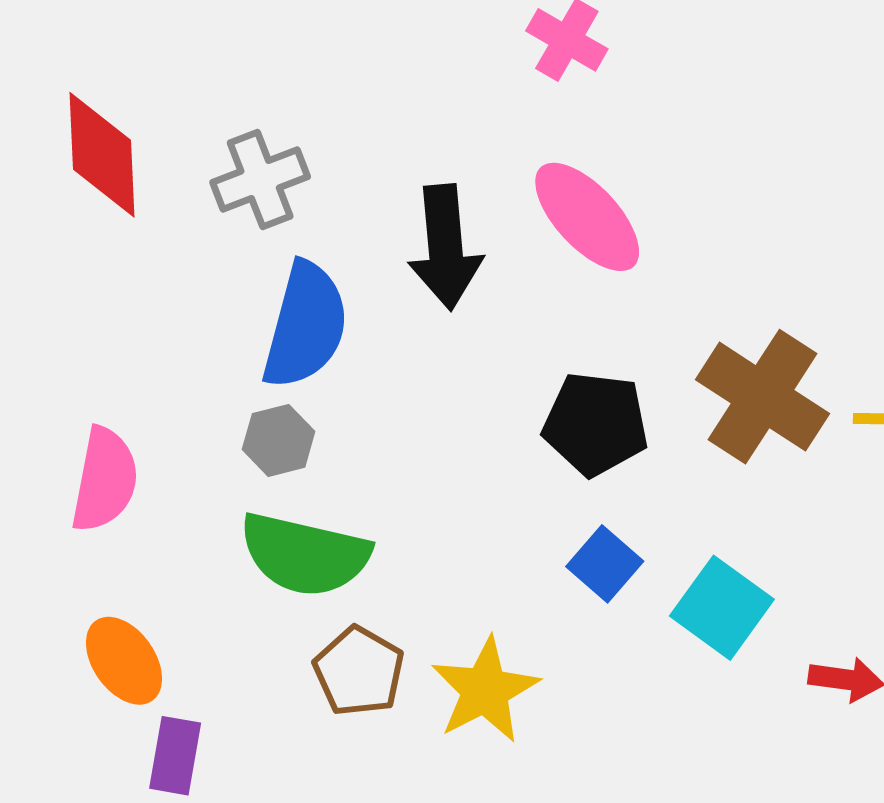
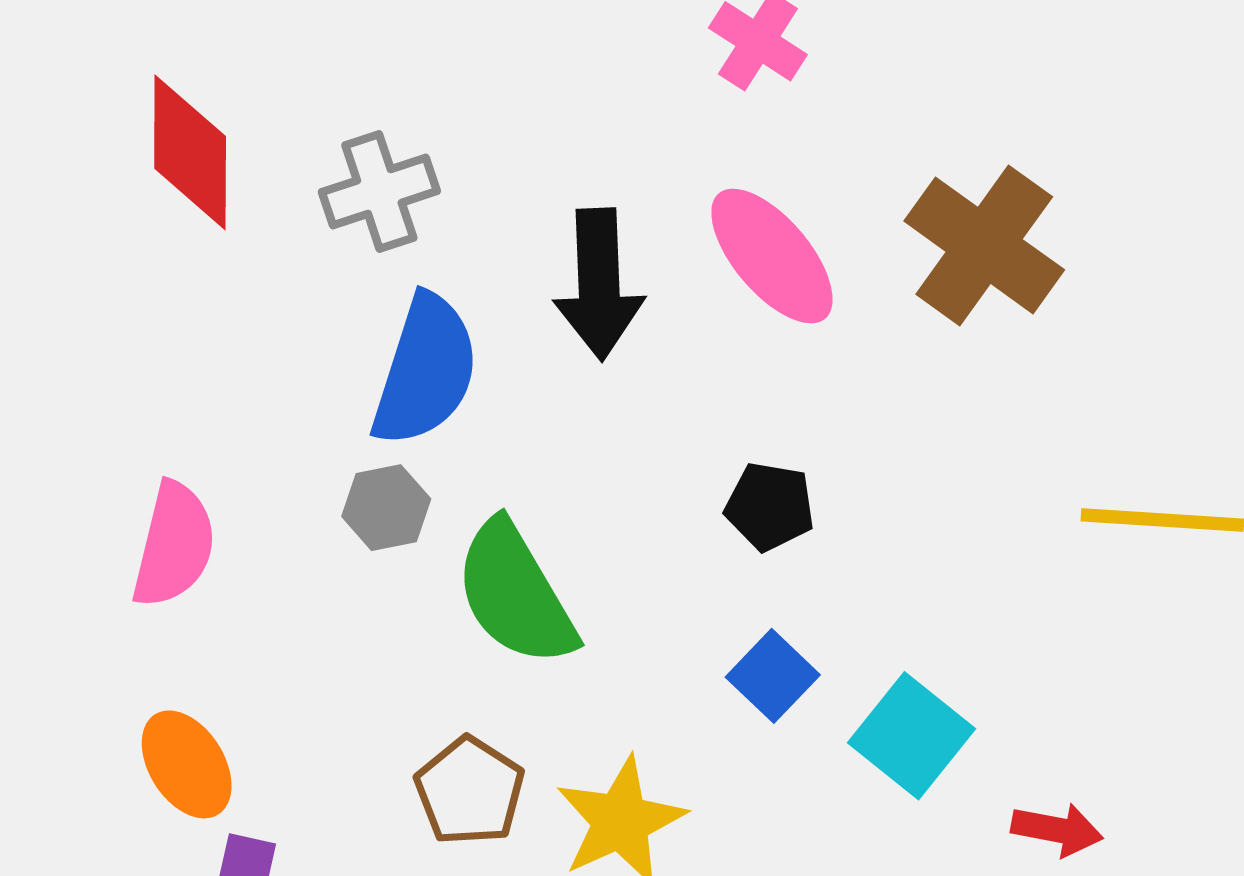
brown cross: (763, 397) -> (984, 245), moved
black pentagon: (596, 424) -> (770, 506), size x0.7
green semicircle: (305, 554) -> (515, 594), moved, turned 44

